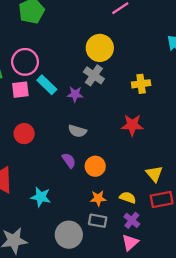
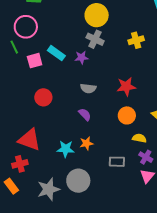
pink circle: (25, 62) -> (26, 27), moved
red star: (132, 125) -> (126, 86), moved
orange circle: (95, 166) -> (127, 115), moved
orange star: (98, 198) -> (86, 143), moved
gray circle: (69, 235) -> (78, 181), moved

